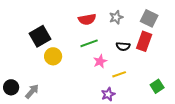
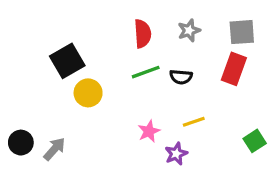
gray square: (149, 18) -> (242, 32), turned -30
red semicircle: (87, 19) -> (143, 34), turned -84
black semicircle: (123, 46) -> (181, 77), moved
pink star: (100, 61) -> (149, 131), moved

